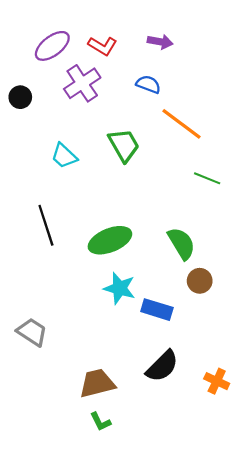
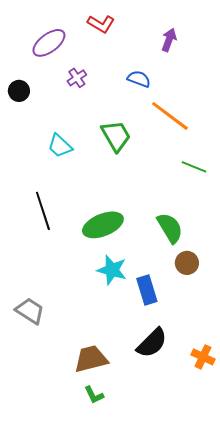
purple arrow: (160, 42) -> (169, 40), moved, turned -80
red L-shape: (102, 46) -> (101, 24), moved
purple cross: (82, 83) -> (77, 78), size x0.6
blue rectangle: (157, 310) -> (147, 290), turned 56

